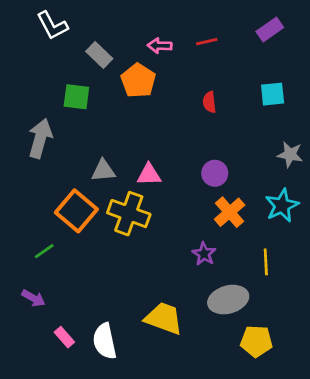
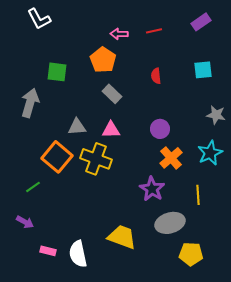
gray rectangle: (99, 55) -> (112, 94), moved
purple star: (204, 254) -> (152, 189), size x1.4
pink rectangle: (64, 337) -> (48, 251), turned -35

